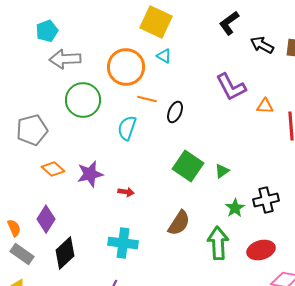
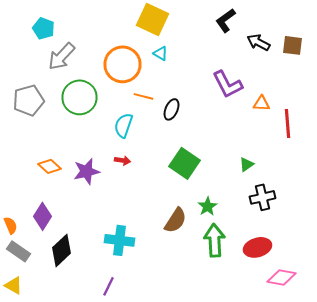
cyan pentagon: (47, 31) -> (44, 28), turned -30
gray arrow: (65, 59) -> (62, 56), turned -44
gray pentagon: (32, 130) -> (28, 100), moved
green triangle: (222, 171) -> (246, 164), moved
red arrow: (126, 192) -> (122, 160), moved
green star: (235, 208) -> (208, 206), moved

